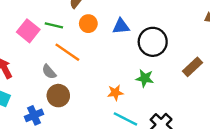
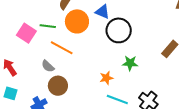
orange circle: (88, 24) -> (77, 21), size x1.5
blue triangle: (121, 26) -> (102, 12), moved, turned 35
black circle: (153, 42) -> (119, 30), moved

